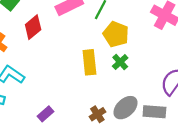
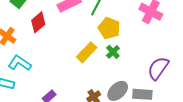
yellow rectangle: (89, 62) -> (87, 52), turned 50

